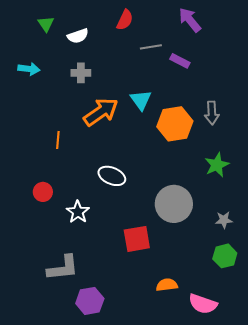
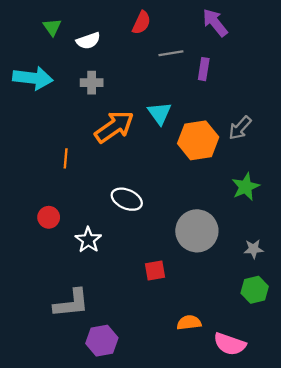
purple rectangle: (180, 61) -> (204, 69), turned 72
cyan arrow: (29, 69) -> (33, 78), size x1.6
gray arrow: (212, 113) -> (240, 128), turned 45
red square: (137, 239) -> (155, 270), size x0.7

